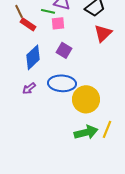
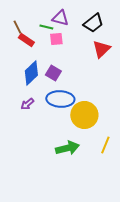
purple square: (64, 50) -> (53, 73), moved
green arrow: (86, 132) -> (67, 148), moved

